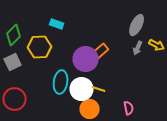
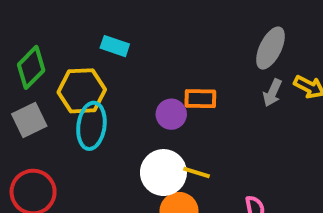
orange rectangle: (101, 51) -> (200, 99), turned 42
purple circle: (86, 59) -> (171, 114), size x0.6
cyan ellipse: (61, 82) -> (91, 126), moved

